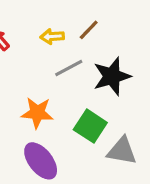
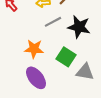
black star: (112, 76) -> (79, 27), turned 30

